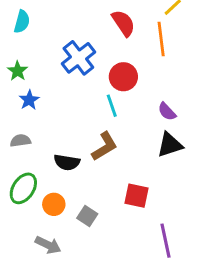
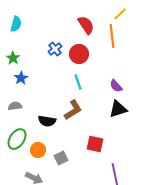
blue cross: (78, 58) -> (55, 49), size x0.6
red circle: (123, 77) -> (79, 54), moved
gray square: (87, 216) -> (61, 158), turned 32

